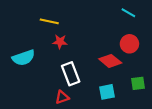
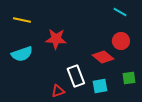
yellow line: (49, 21) -> (22, 20), moved
red star: (60, 42) -> (56, 39), size x1.5
white rectangle: (71, 74) -> (76, 76), moved

